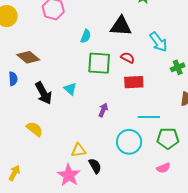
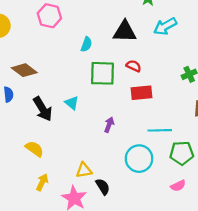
cyan arrow: (158, 42) -> (165, 26), moved, turned 100
yellow arrow: (14, 173) -> (42, 182), moved

